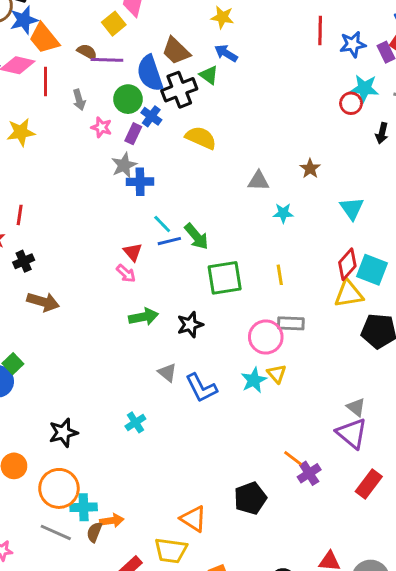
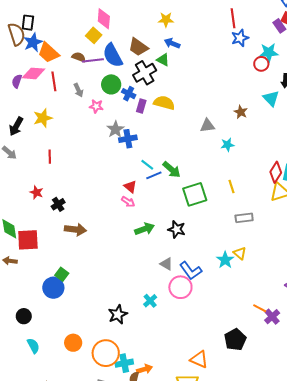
blue star: (353, 44) -> (240, 38), moved
blue semicircle: (150, 73) -> (113, 55), moved
purple rectangle: (133, 134) -> (141, 106), moved
cyan triangle: (352, 208) -> (271, 98), moved
red line: (20, 215) -> (50, 157), moved
black star: (190, 325) -> (177, 229), turned -30
pink circle: (266, 337) -> (180, 287), moved
black star: (63, 433) -> (118, 314), moved

